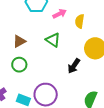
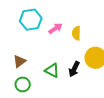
green triangle: (53, 40) -> (52, 70), moved
black arrow: (74, 66) -> (74, 69), moved

